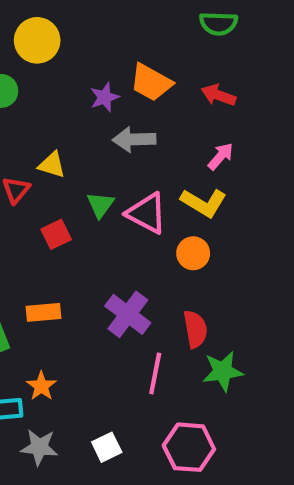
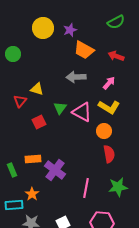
green semicircle: (218, 23) -> (116, 22), turned -30
yellow circle: (37, 40) -> (43, 28), moved
purple star: (105, 97) -> (70, 30), moved
pink arrow: (221, 156) -> (109, 83), moved
purple cross: (128, 314) -> (55, 170), moved
red semicircle: (195, 329) -> (109, 154), moved

